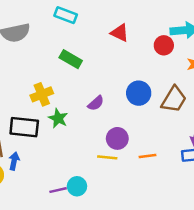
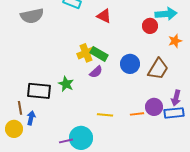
red triangle: (120, 33) -> (104, 16), moved
green rectangle: (71, 59) -> (99, 54), moved
yellow cross: (42, 94) -> (86, 53), moved
purple circle: (117, 138) -> (154, 107), moved
cyan circle: (77, 186) -> (81, 138), size x1.5

